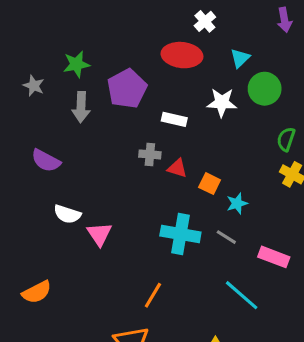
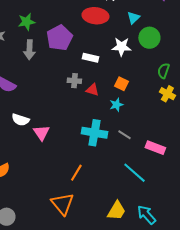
orange square: (210, 184) -> (121, 84), moved
cyan star: (237, 203) -> (116, 105), moved

